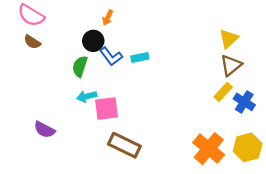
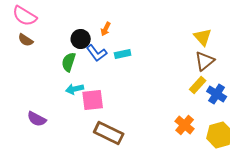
orange arrow: (108, 18) -> (106, 29), moved
yellow triangle: (229, 39) -> (203, 37), turned -30
orange cross: (209, 149) -> (185, 125), moved, size x0.7

